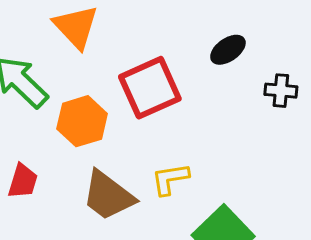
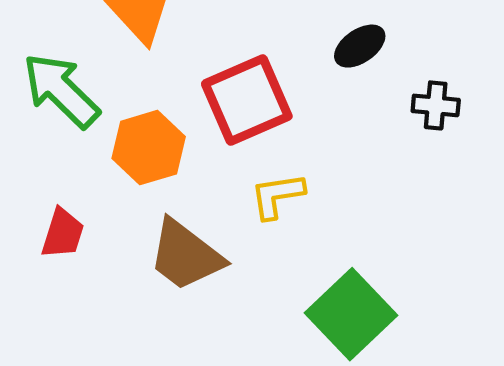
yellow L-shape: (170, 179) -> (277, 196), moved

